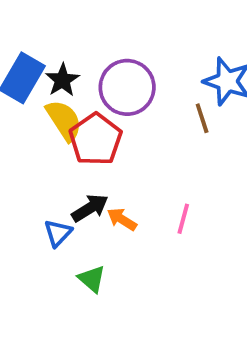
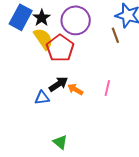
blue triangle: (58, 233) -> (42, 98), turned 42
green triangle: (92, 279) -> (60, 142), moved

